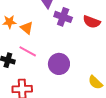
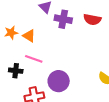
purple circle: (59, 64) -> (59, 81), moved

